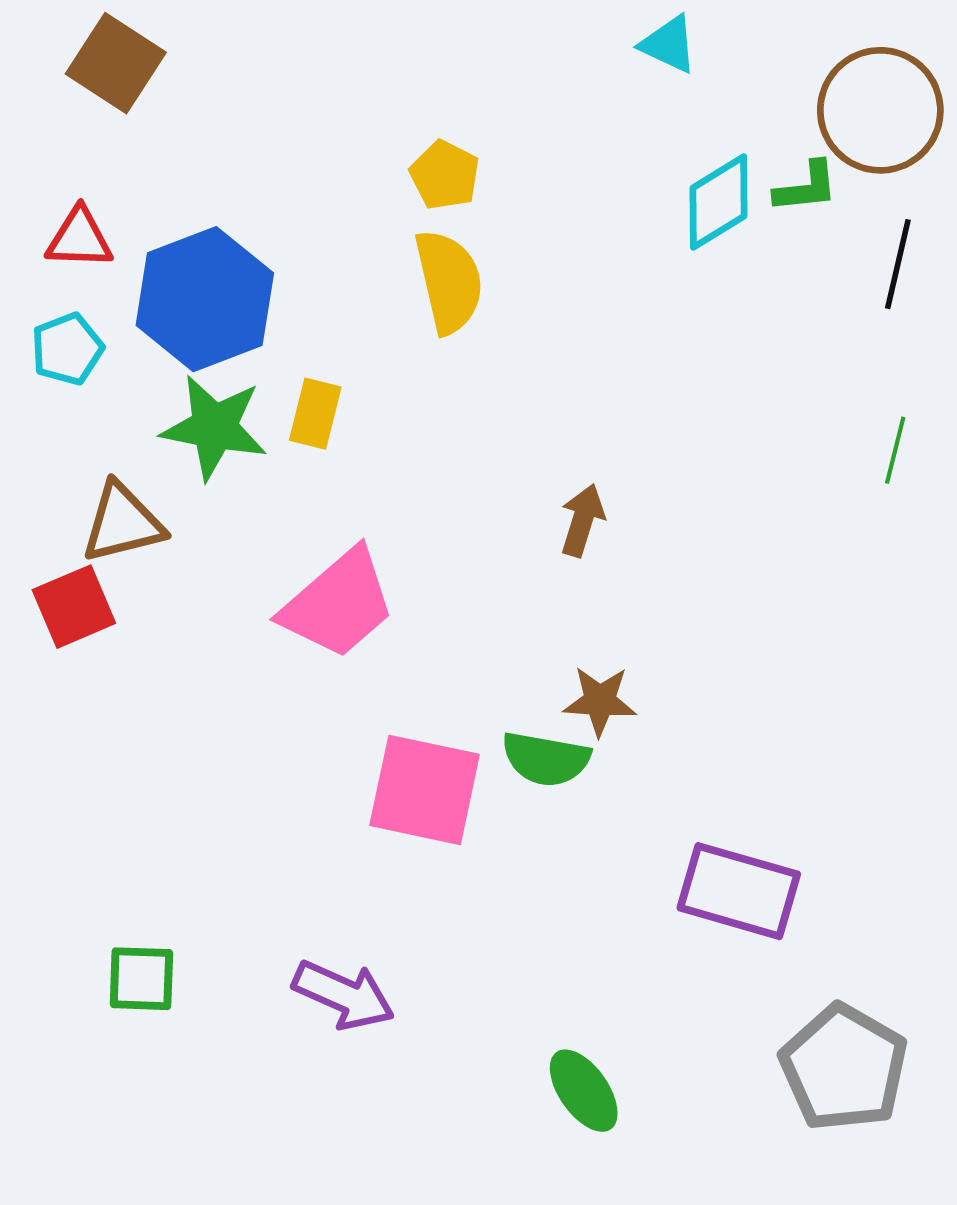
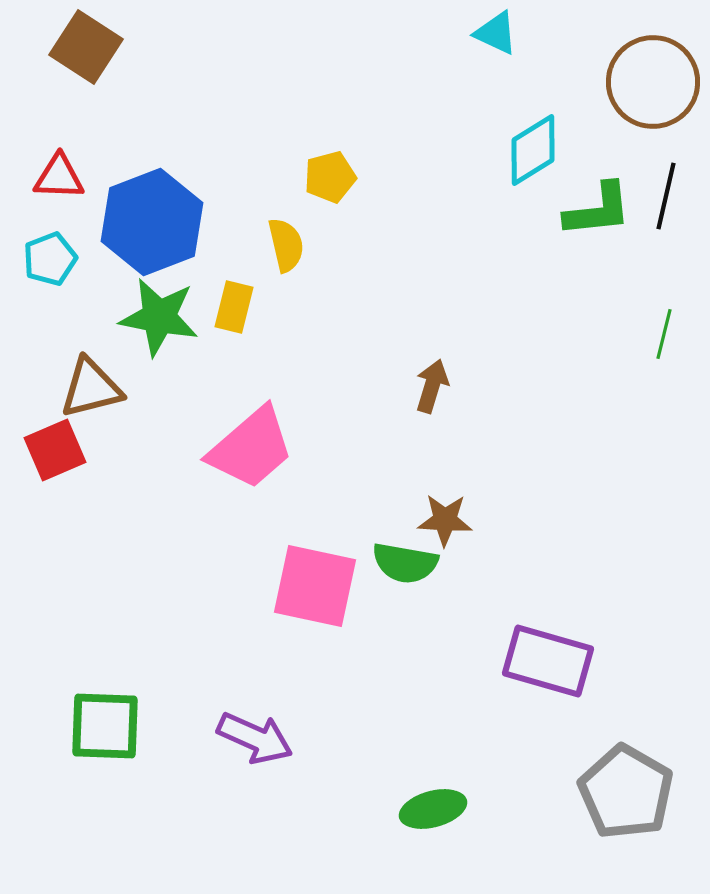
yellow pentagon: (445, 175) -> (330, 177), moved, turned 30
green L-shape: (806, 187) -> (598, 210), moved, size x1.4
yellow semicircle: (449, 282) -> (286, 245), moved, size x0.7
green square: (141, 979) -> (105, 726), size x1.4
green ellipse: (584, 1091) -> (433, 809), turned -70

